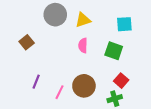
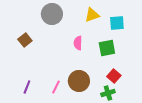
yellow triangle: (83, 20) -> (92, 15), moved
green square: (114, 51) -> (107, 48), turned -30
purple line: (36, 82) -> (27, 87), moved

